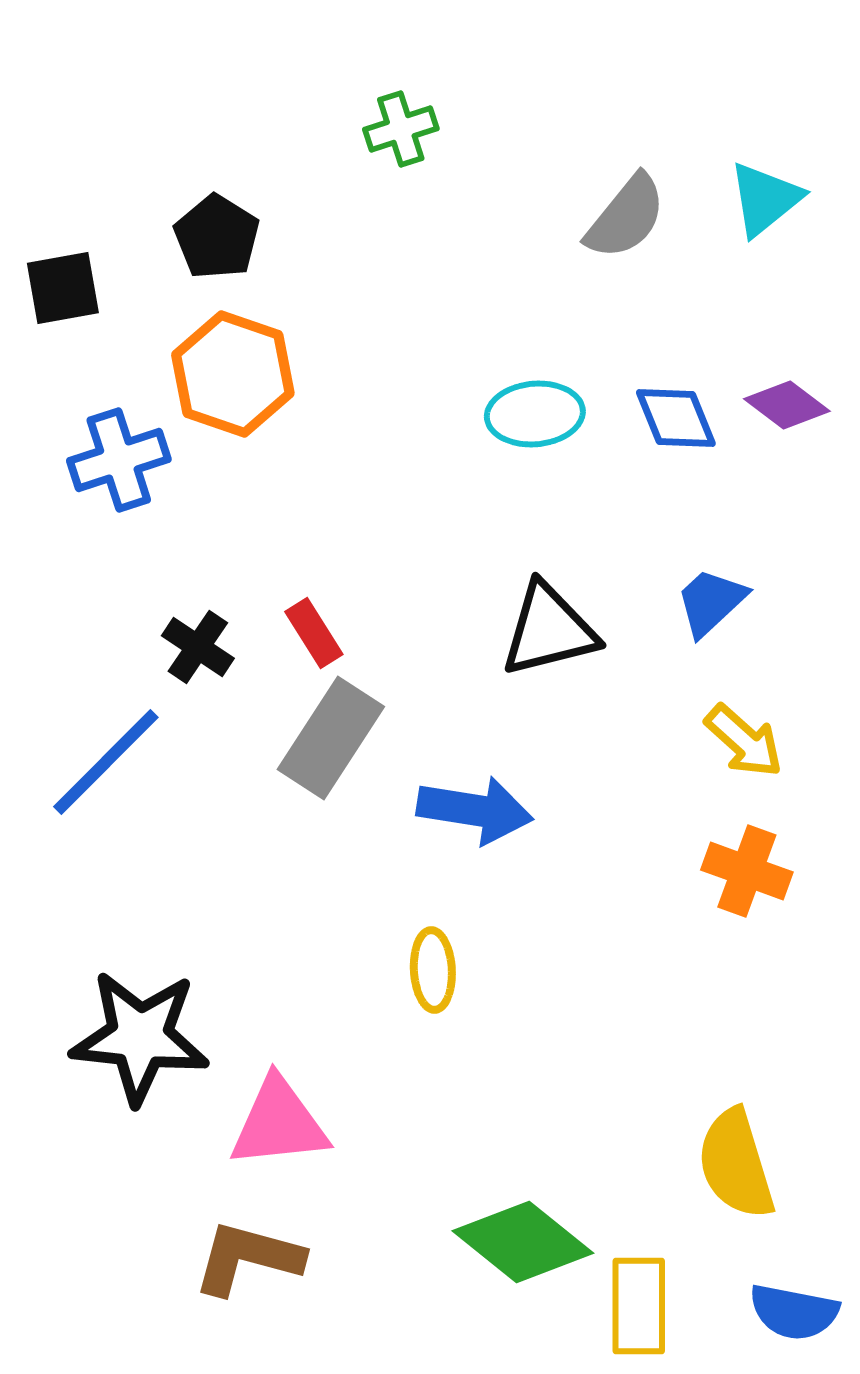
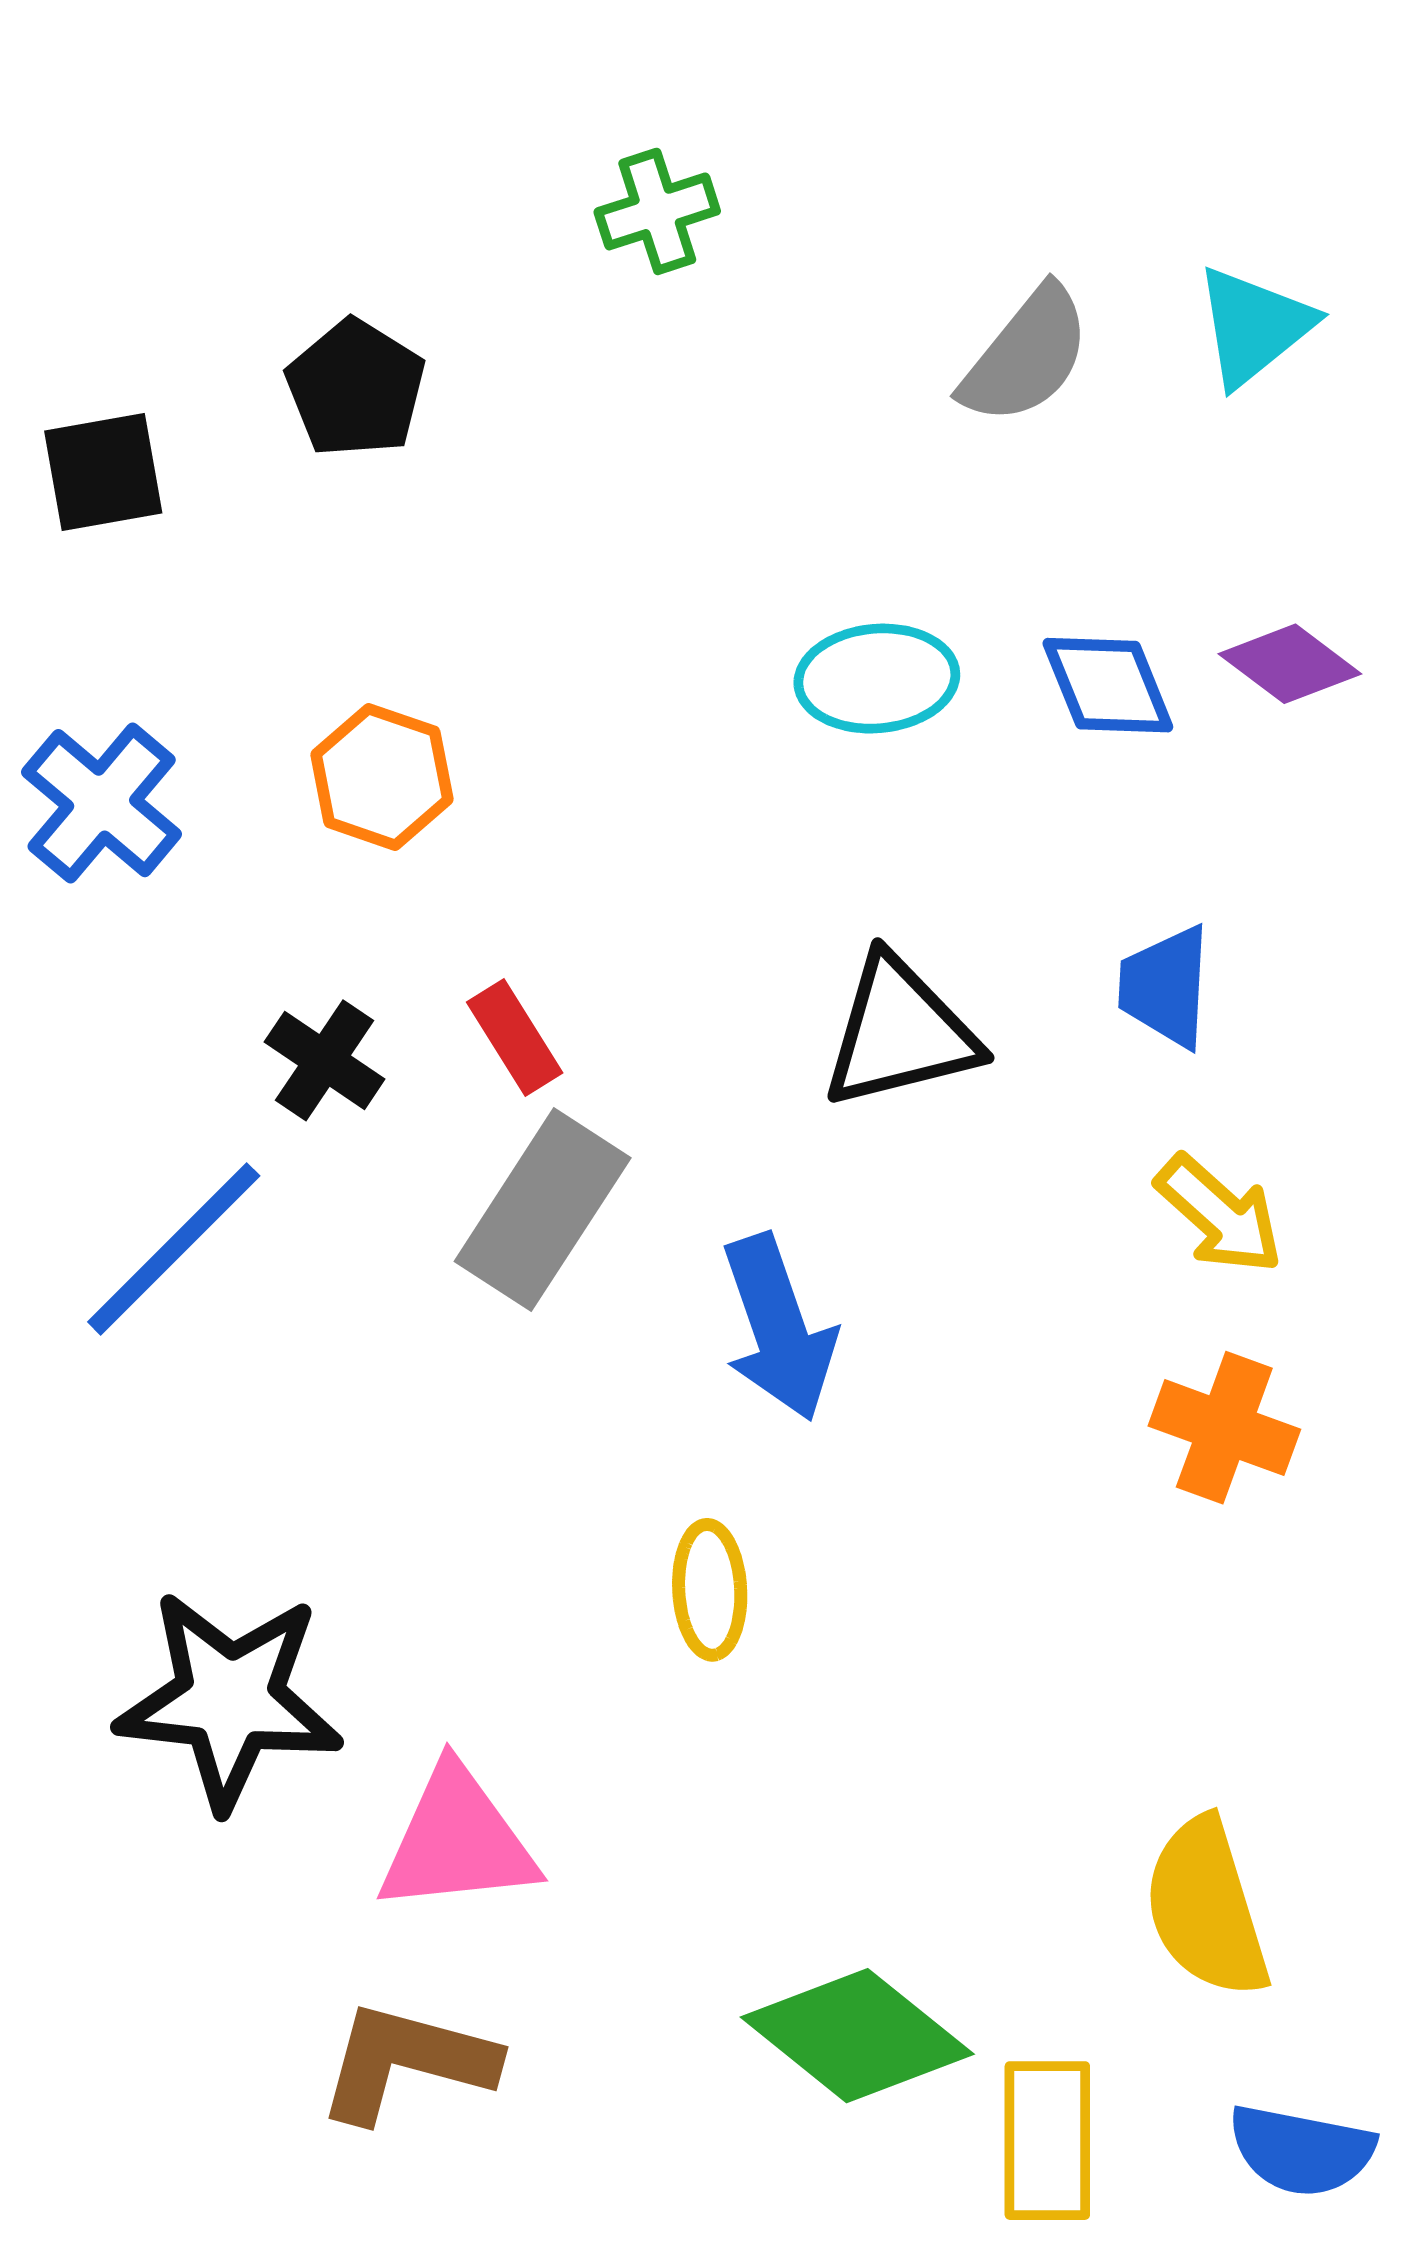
orange hexagon: (233, 374) -> (382, 777), moved, size x0.7
blue cross: (119, 460) -> (102, 803), moved, turned -32
blue trapezoid: (711, 602) -> (1165, 987), turned -44
blue arrow: (475, 810) -> (779, 1328), turned 62

